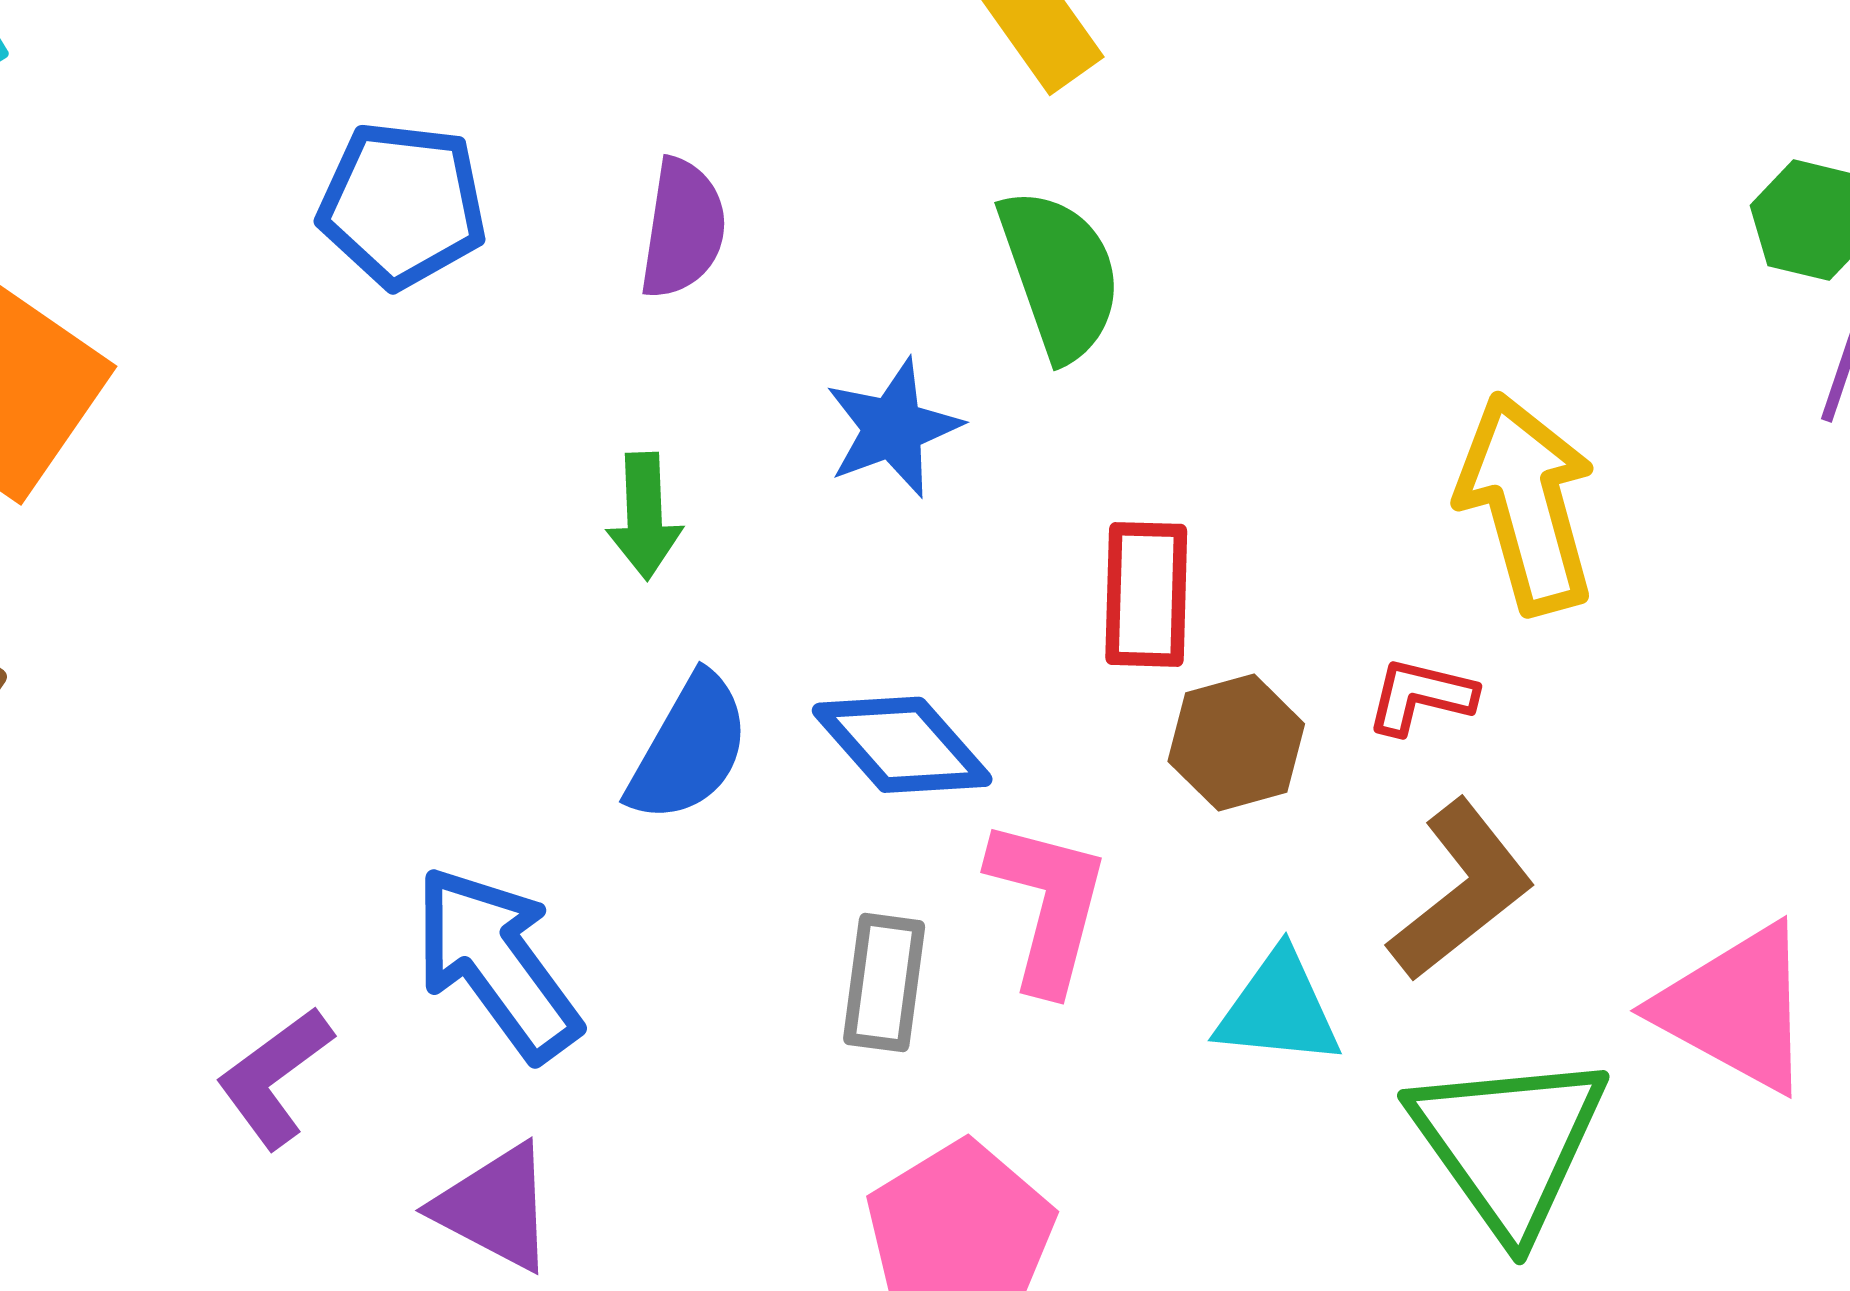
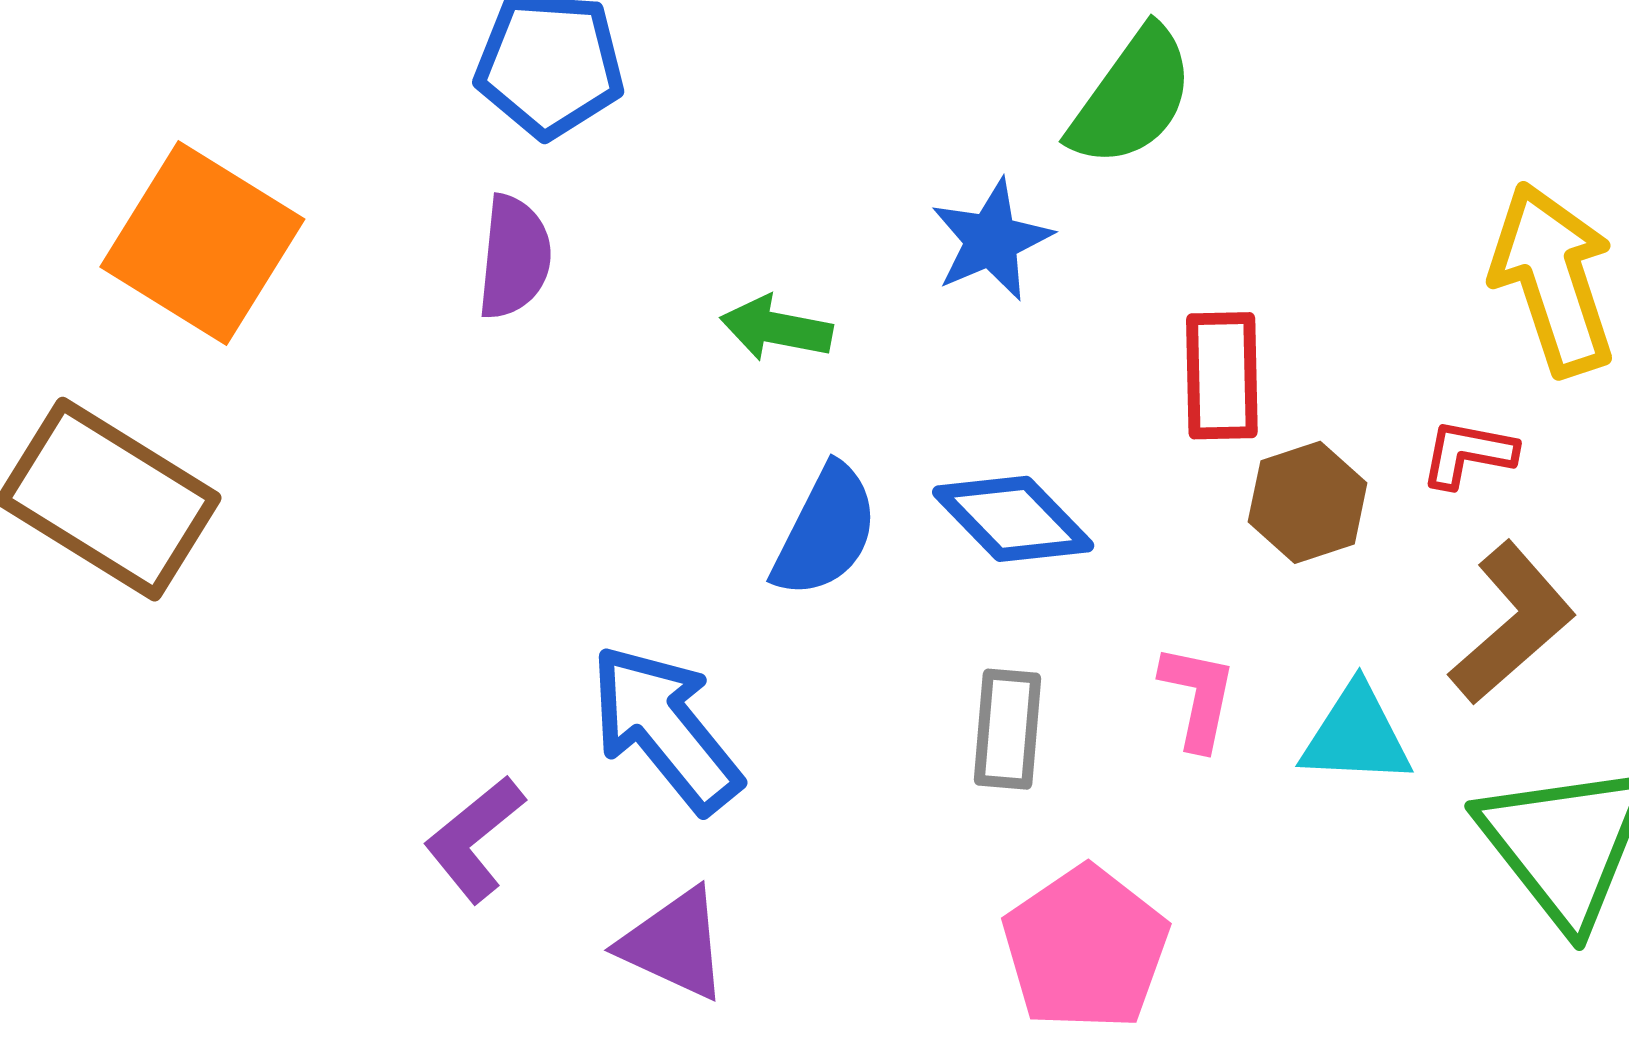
purple semicircle: (683, 228) -> (514, 257), moved
green semicircle: (1060, 274) -> (1132, 97), turned 58
green arrow: (644, 516) -> (776, 328), turned 106
pink L-shape: (1048, 905) -> (1198, 697), moved, size x0.7

